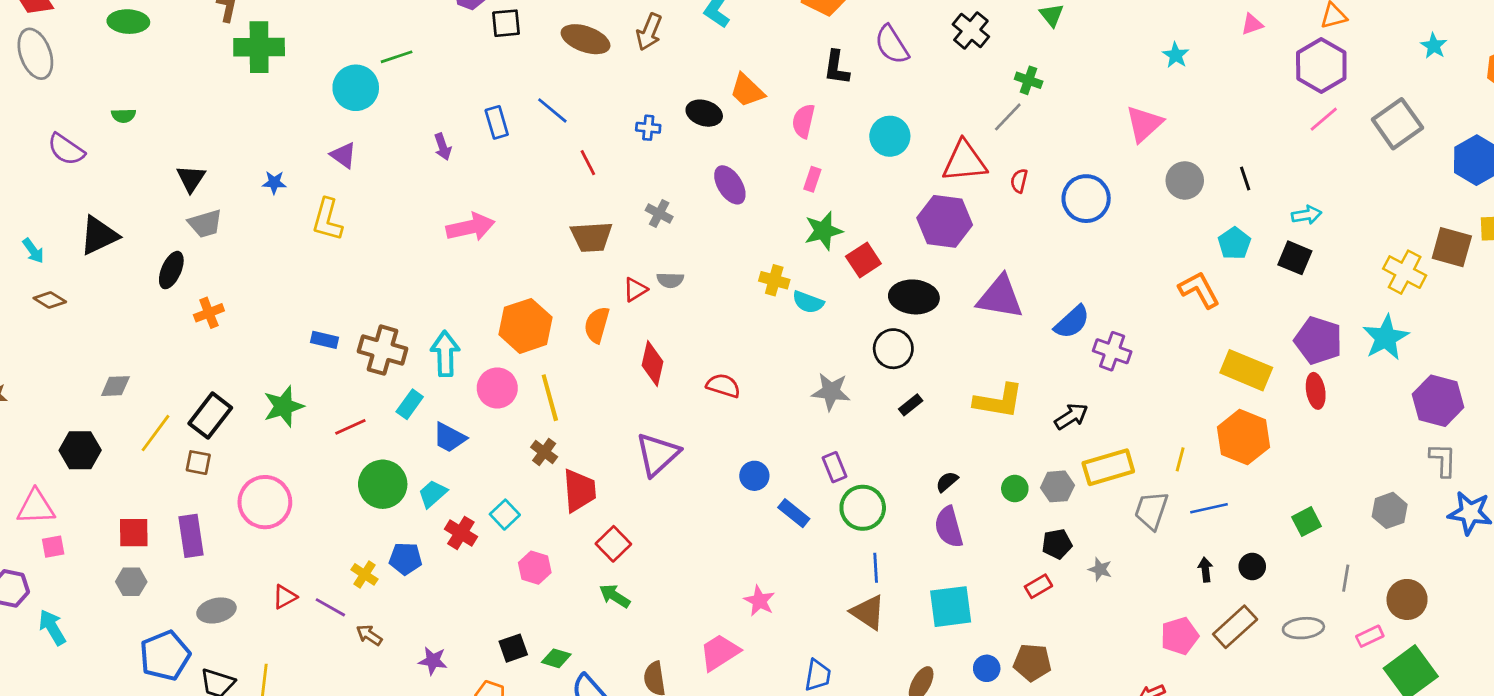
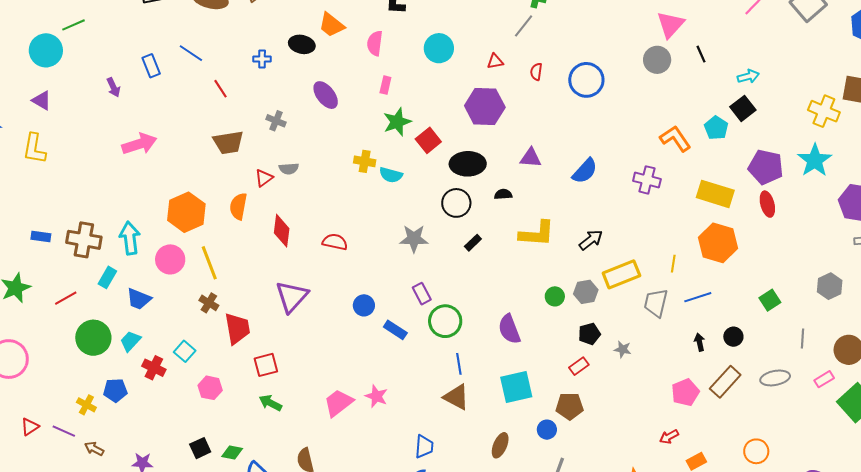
pink triangle: (1144, 124) -> (671, 25), moved
red triangle: (964, 161) -> (495, 61), size x0.5
cyan pentagon: (1234, 243) -> (716, 128), moved
black square: (1295, 258) -> (743, 108), turned 35
purple triangle: (1000, 297) -> (531, 158), size x0.6
purple cross: (1112, 351) -> (647, 180), moved
black semicircle: (947, 482) -> (503, 194), moved, turned 42
red square: (613, 544) -> (266, 365), turned 35
pink trapezoid: (720, 652) -> (338, 403), moved
brown pentagon: (1032, 662) -> (570, 406), moved

